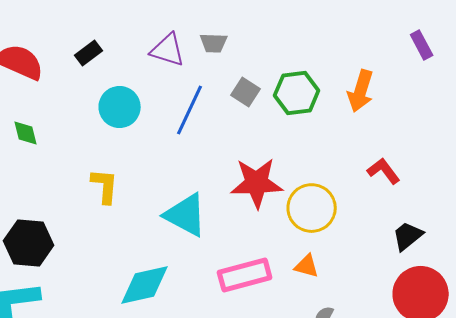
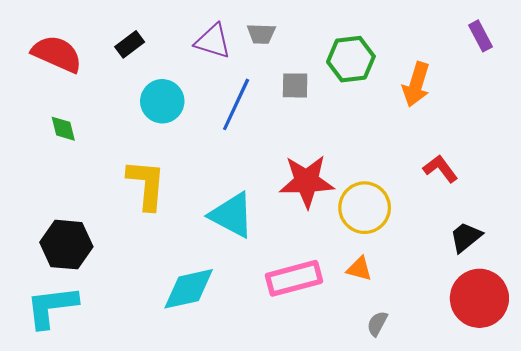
gray square: (246, 92) -> (295, 85), turned -32
green hexagon: (297, 93) -> (351, 59), moved
yellow L-shape: (105, 186) -> (146, 184), size x1.4

